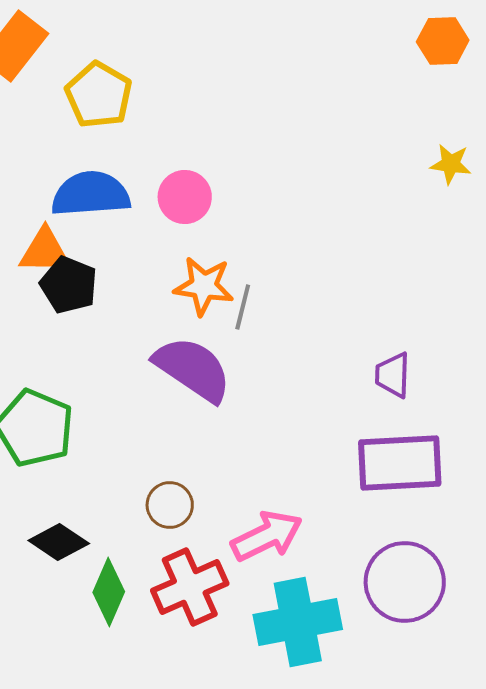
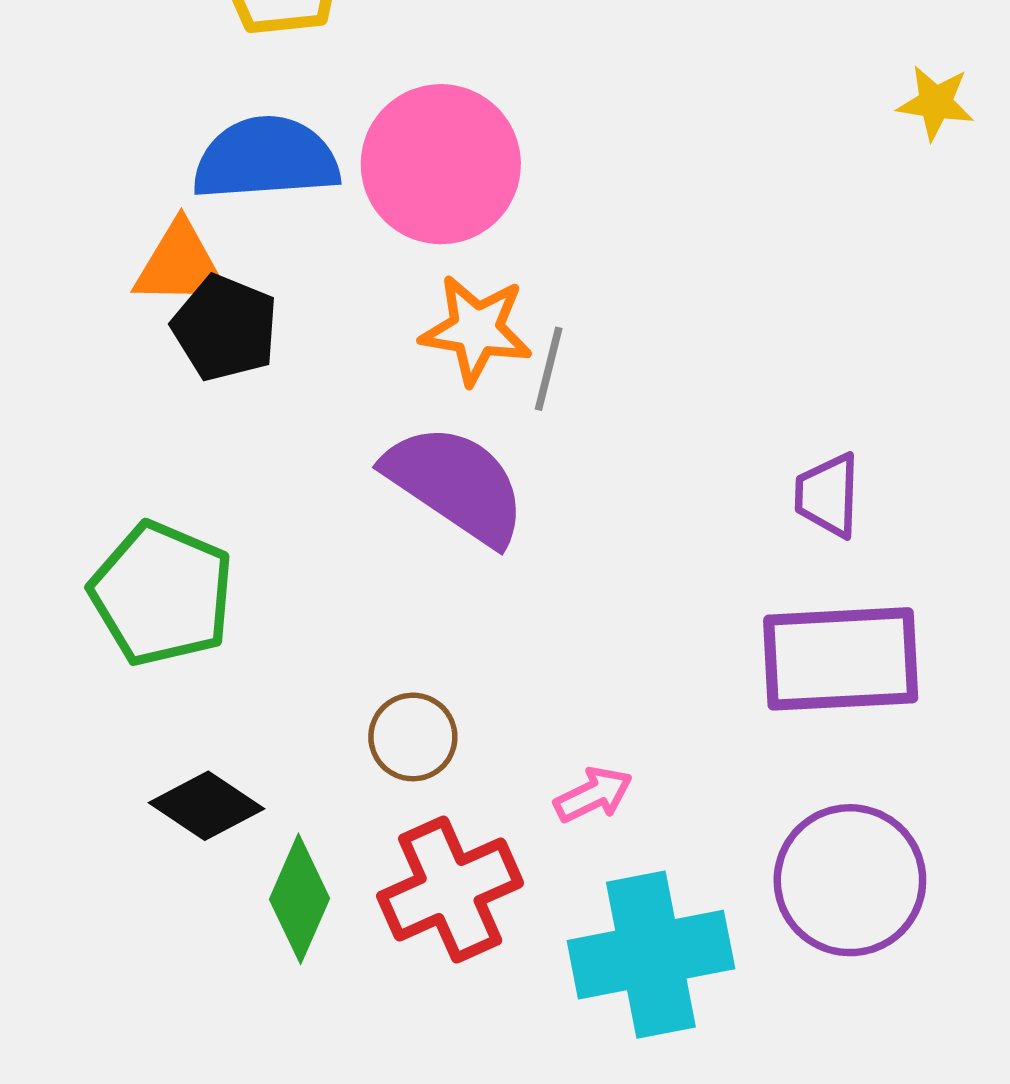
pink circle: (185, 197) -> (441, 164), size x1.6
pink arrow: (267, 536) -> (593, 795), size x0.6

